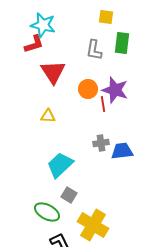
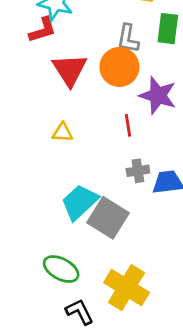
orange circle: (88, 89) -> (119, 67), moved, size x1.4
red line: (103, 104) -> (128, 125), moved
gray square: (69, 195) -> (108, 218), moved, size x1.8

